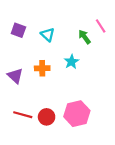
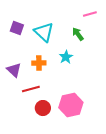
pink line: (101, 26) -> (90, 14), moved, turned -72
cyan triangle: (48, 35) -> (44, 32), size x1.5
red line: (23, 115) -> (31, 89), moved, turned -30

